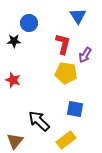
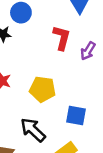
yellow pentagon: (66, 73) -> (42, 89), moved

